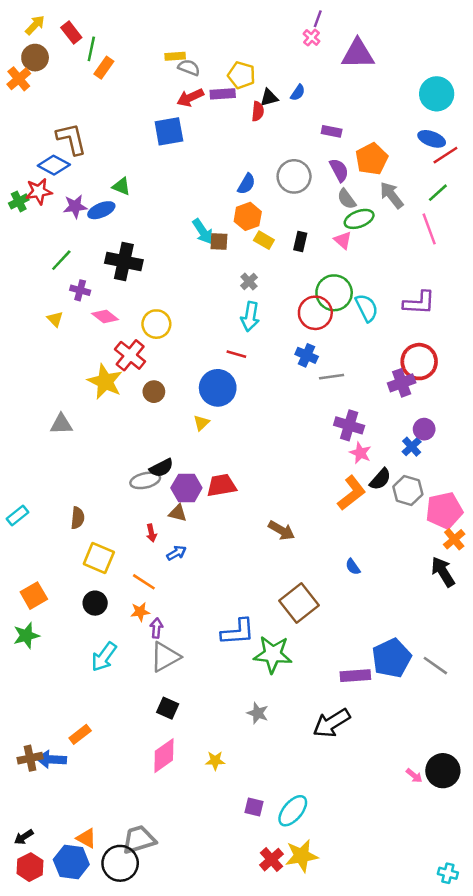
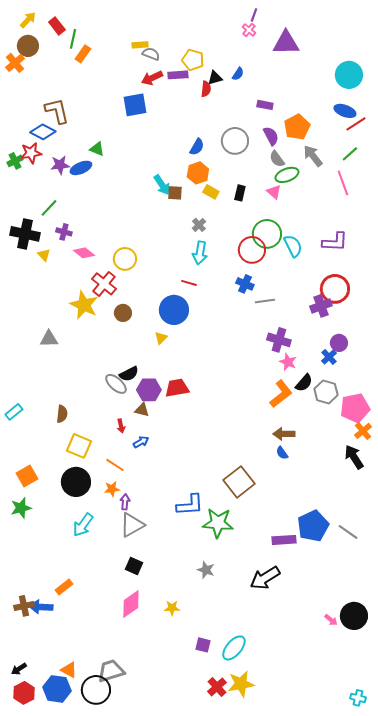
black cross: (124, 261) -> (25, 234), moved
gray ellipse: (145, 480) -> (116, 384), turned 55
brown arrow: (282, 530) -> (284, 434), moved, turned 150
black circle: (95, 603) -> (76, 482), size x1.5

